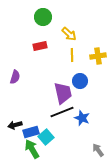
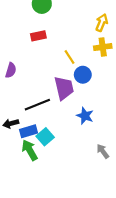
yellow arrow: (69, 34) -> (102, 23), moved, turned -112
yellow line: (72, 55) -> (69, 57), moved, turned -32
black line: (62, 112) -> (37, 105), moved

